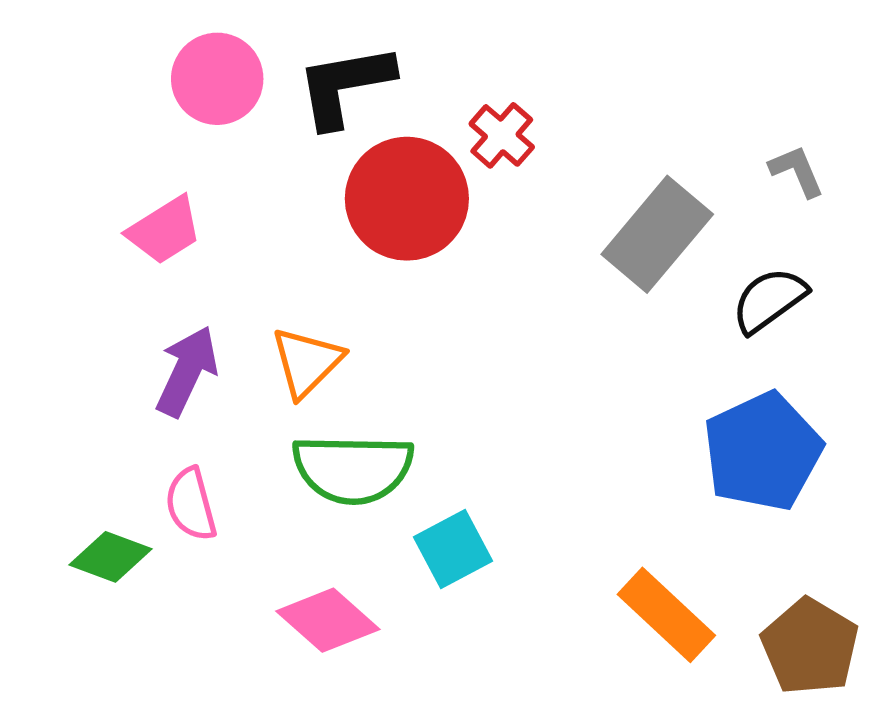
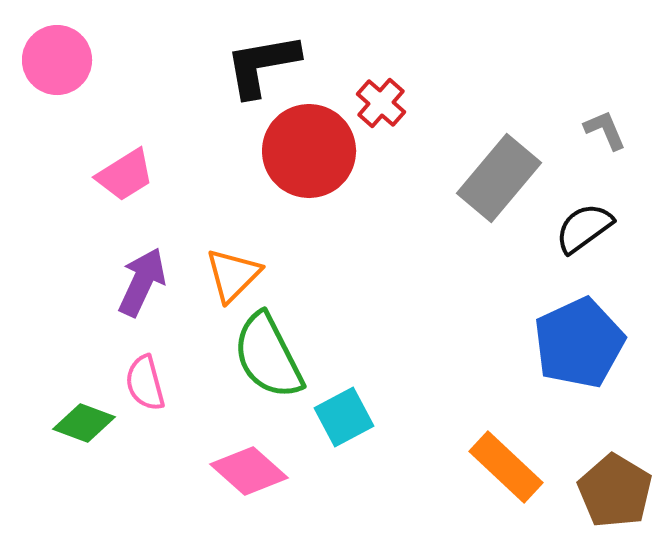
pink circle: (217, 79) -> (57, 60), moved
green semicircle: (353, 469) -> (268, 356), turned 62

